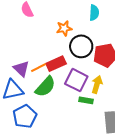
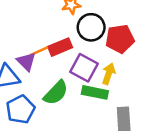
purple triangle: (21, 69) -> (26, 62), moved
green semicircle: (45, 87) -> (56, 93), moved
green rectangle: (86, 100) -> (95, 92), size x1.5

